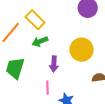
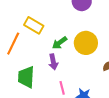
green arrow: (40, 41) -> (60, 43), moved
purple arrow: (54, 64) -> (53, 62), moved

